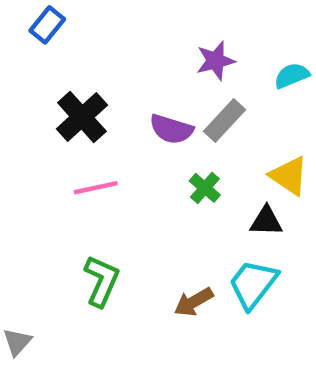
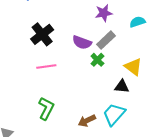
green cross: (205, 188) -> (97, 60), moved

